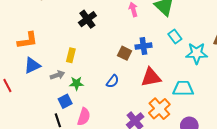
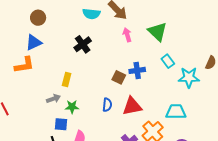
blue triangle: (32, 65) -> (34, 42), moved
red triangle: (151, 77) -> (132, 106), moved
blue semicircle: (113, 81) -> (107, 105), turned -32
blue square: (65, 101) -> (61, 124), turned 32

